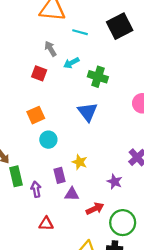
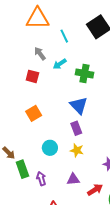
cyan line: (80, 32) -> (64, 36), turned 56
cyan circle: (48, 140) -> (50, 148), moved
purple rectangle: (60, 175) -> (76, 128), moved

